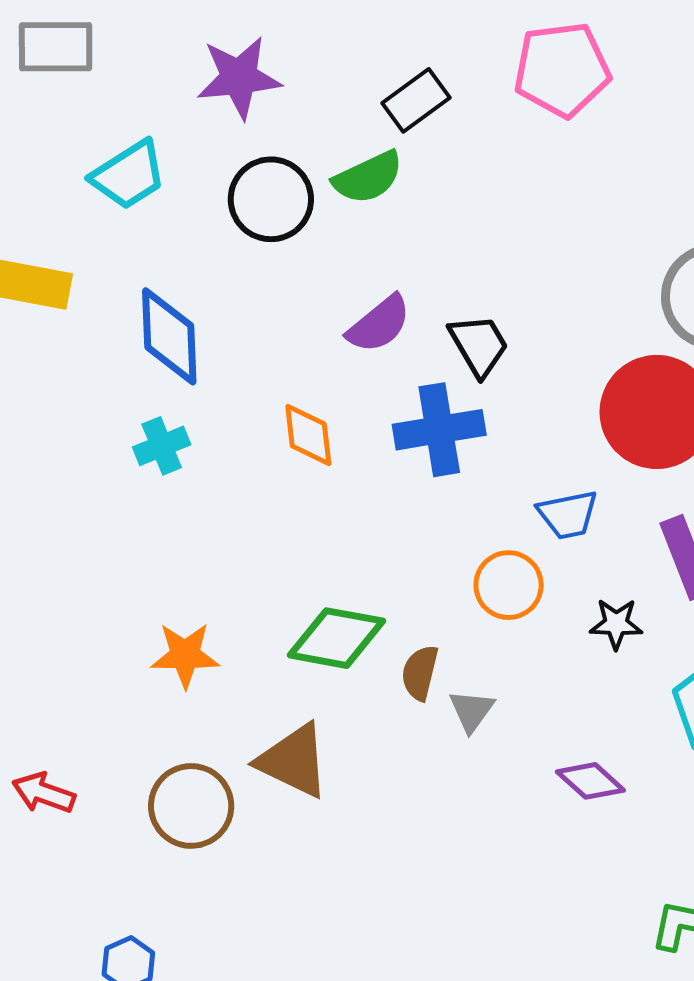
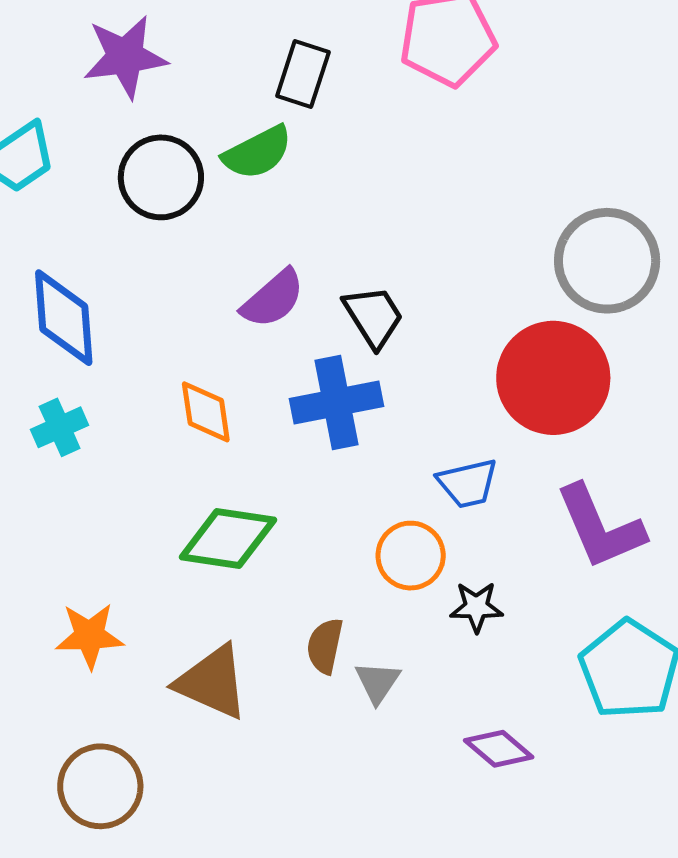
black rectangle: (416, 100) -> (303, 74), turned -34
black star: (616, 624) -> (476, 607), moved
green diamond: (337, 638) -> (228, 539), moved
brown triangle: (293, 761) -> (212, 682), moved

